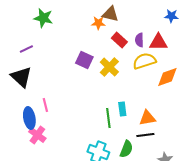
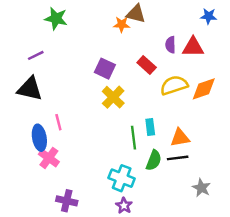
red rectangle: (119, 40) -> (147, 65), moved
yellow semicircle: (144, 61) -> (174, 85), moved
yellow cross: (109, 67) -> (113, 97), moved
black triangle: (21, 77) -> (30, 89), turned -30
green semicircle: (126, 149) -> (154, 160), moved

